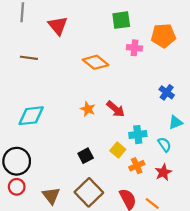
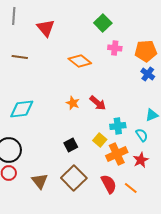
green square: (121, 20) -> (103, 23), turned -36
orange pentagon: (163, 36) -> (146, 51), moved
blue cross: (167, 92) -> (148, 74), moved
orange cross: (137, 166) -> (117, 154), size x1.5

